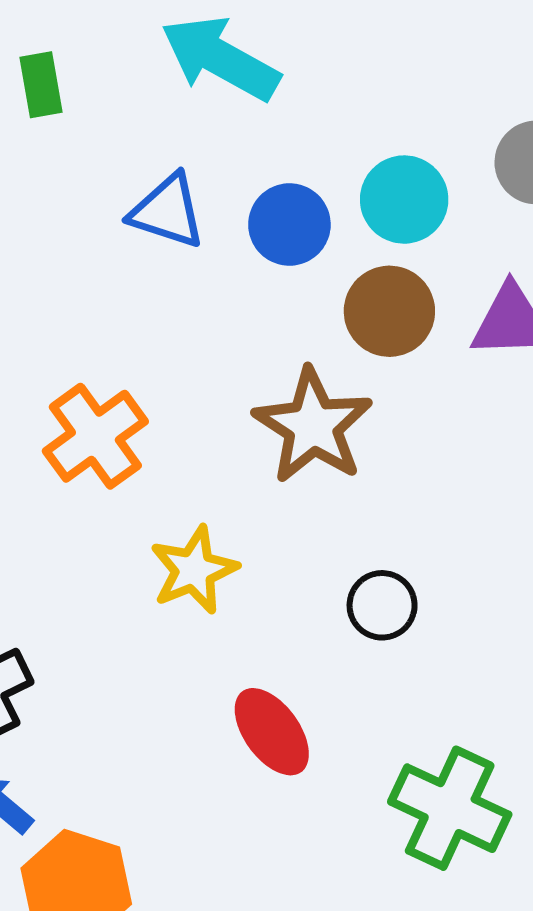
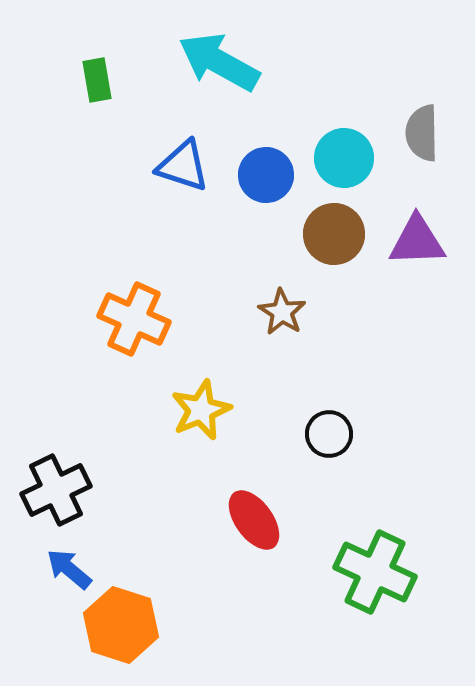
brown star: (313, 426) -> (282, 312), size x0.6
orange cross: (95, 436) -> (134, 319), turned -30

